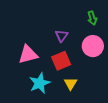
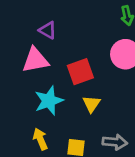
purple triangle: (62, 36) -> (48, 30), moved, turned -40

